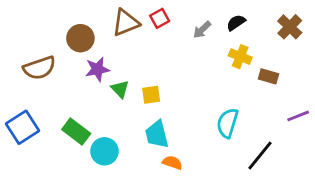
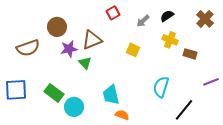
brown triangle: (126, 23) -> (92, 40), moved
yellow square: (151, 95) -> (133, 50), moved, turned 32
blue square: (22, 127) -> (16, 90), turned 30

